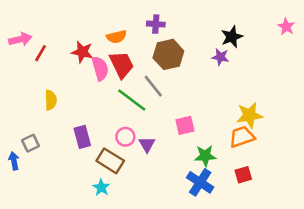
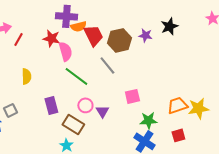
purple cross: (156, 24) -> (66, 16), moved, size x1.5
purple star: (220, 57) -> (145, 35), moved
red trapezoid: (122, 65) -> (93, 35), moved
green line: (132, 100) -> (76, 76), moved
yellow star: (250, 115) -> (198, 108), moved

